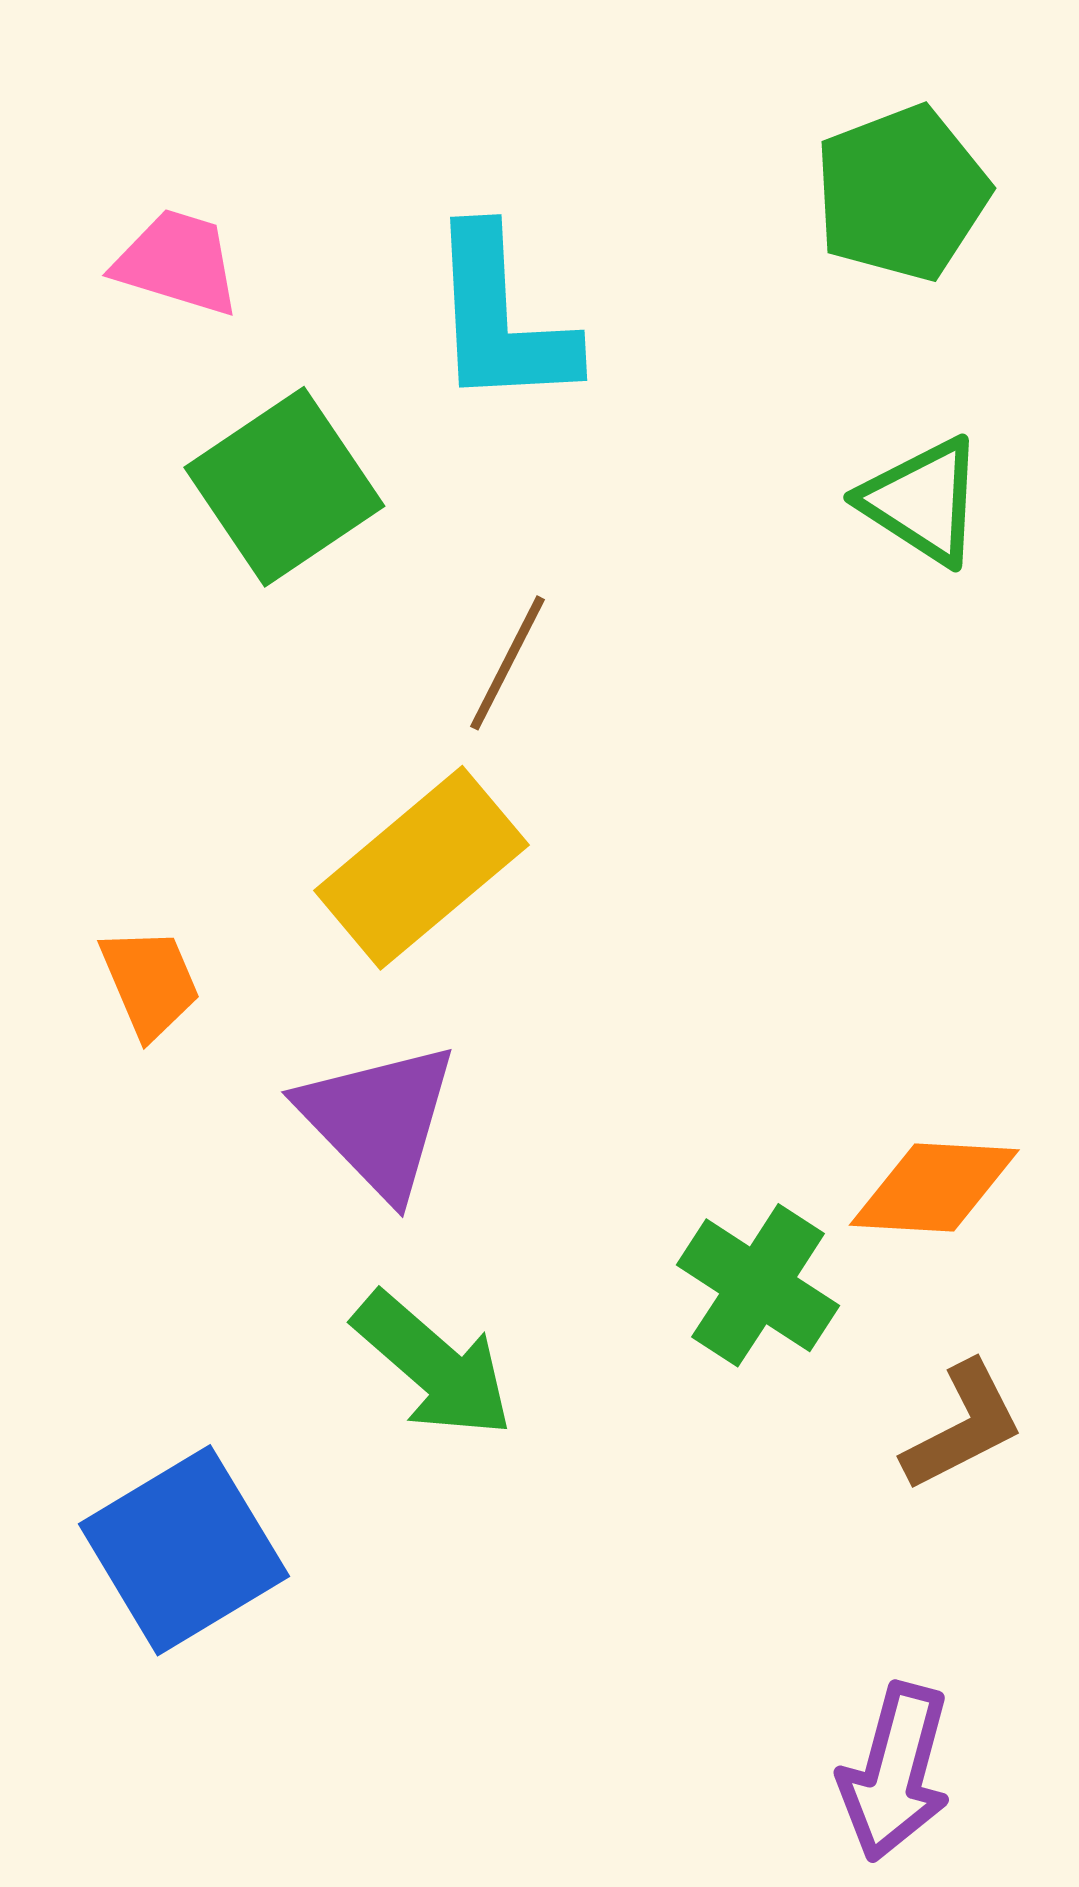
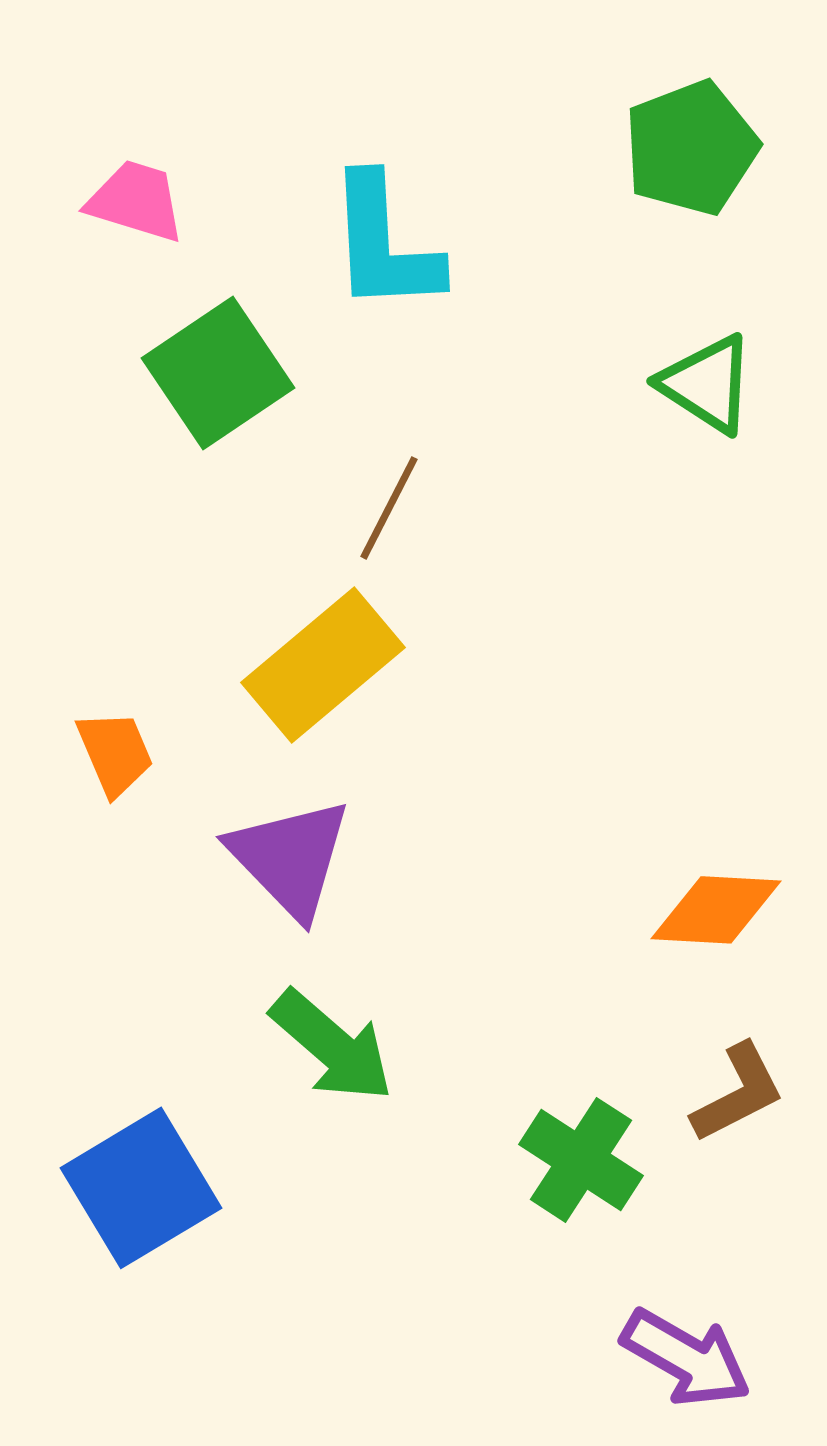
green cross: (758, 1285) -> (581, 1160), moved
purple arrow: (895, 1772) -> (686, 1358), turned -75

